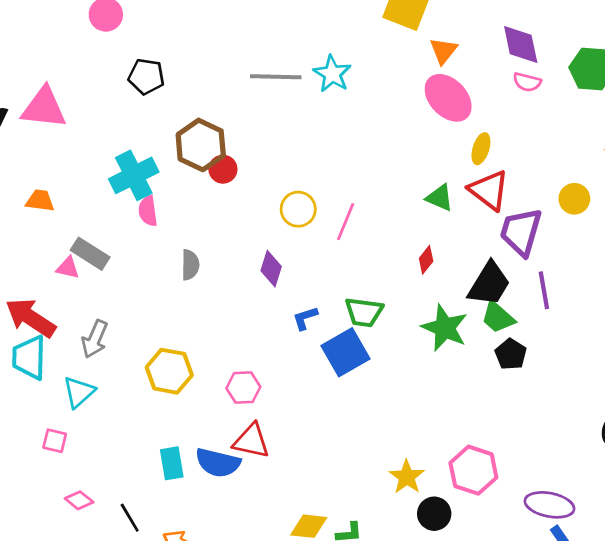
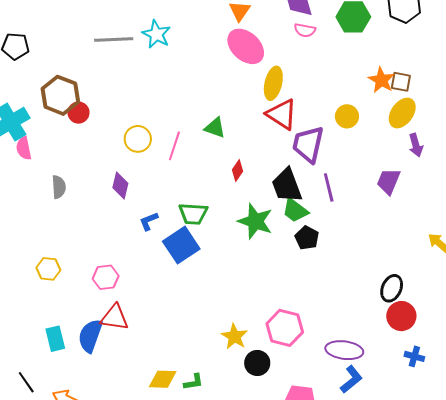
yellow ellipse: (481, 149) -> (273, 83), size x1.4
green triangle: (440, 198) -> (215, 128), moved
black trapezoid: (489, 284) -> (287, 185), turned 132
yellow hexagon: (169, 371) -> (48, 269), size x0.7
blue semicircle: (218, 463) -> (90, 336), turned 100

